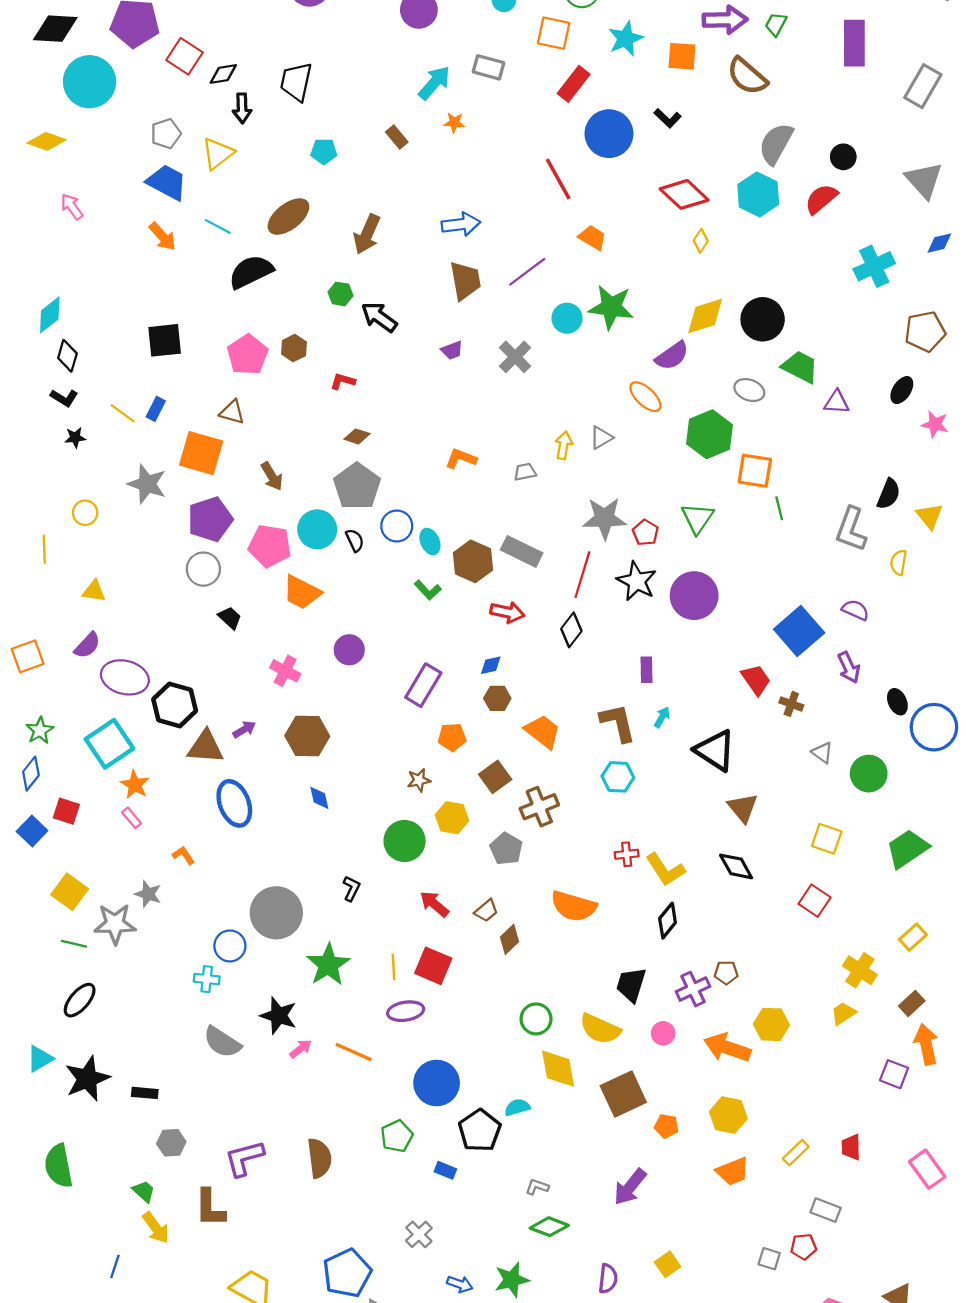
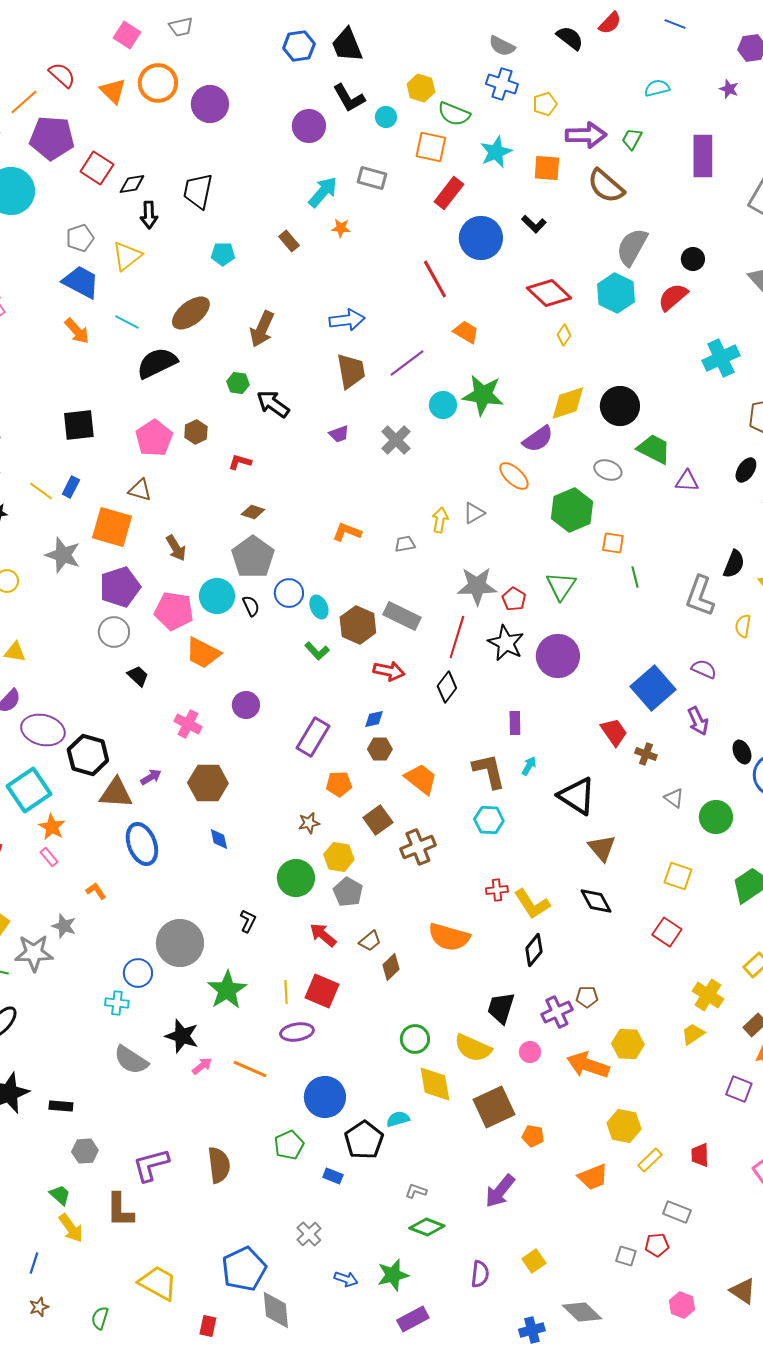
orange square: (755, 471) -> (613, 543), size x0.7
gray pentagon: (506, 849) -> (348, 892), moved
yellow hexagon: (728, 1115) -> (624, 1126), moved

